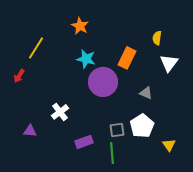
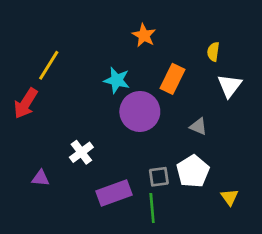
orange star: (80, 26) -> (144, 35), moved
red arrow: (19, 76) -> (26, 103), size x1.6
purple rectangle: (84, 142) -> (114, 193), size x1.4

